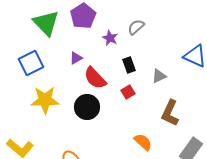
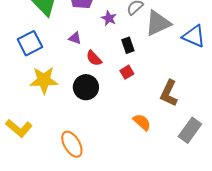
purple triangle: (76, 58) -> (75, 38), turned 48
gray triangle: (159, 76) -> (158, 23), moved, size x1.8
red semicircle: (95, 78) -> (94, 58), size x0.7

